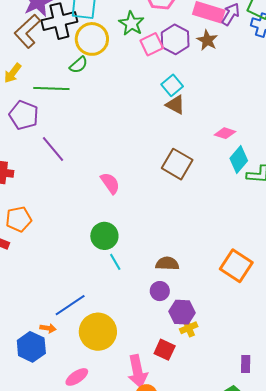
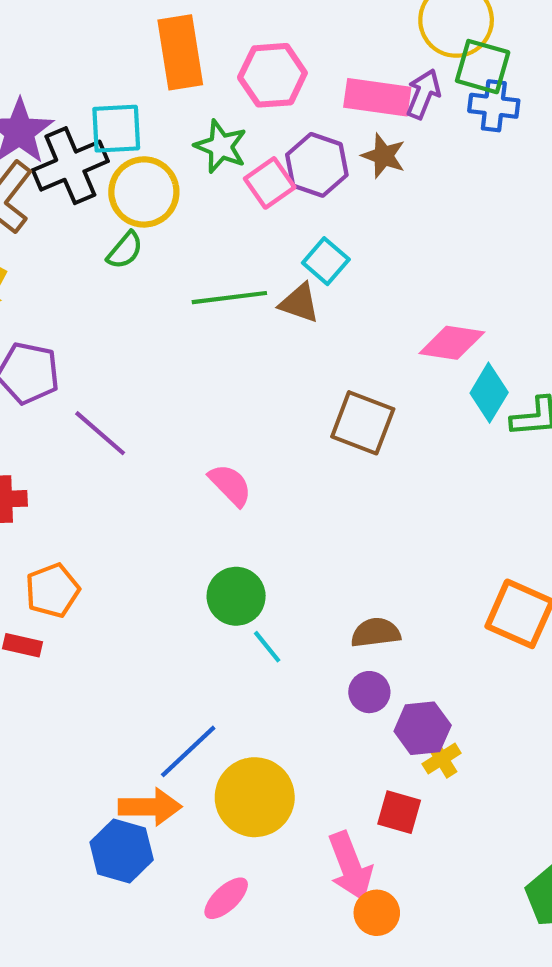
green line: (51, 89) -> (229, 298), moved
brown triangle: (175, 105) -> (299, 303), moved
pink diamond: (225, 133) -> (452, 343), size x1.4
orange arrow: (48, 328) -> (150, 807), size x1.8

